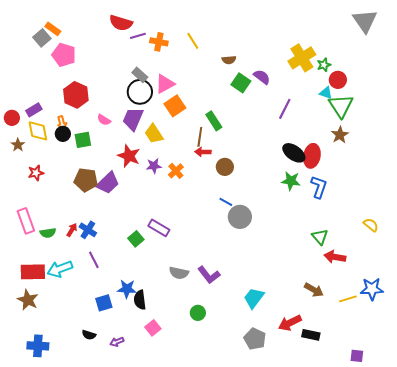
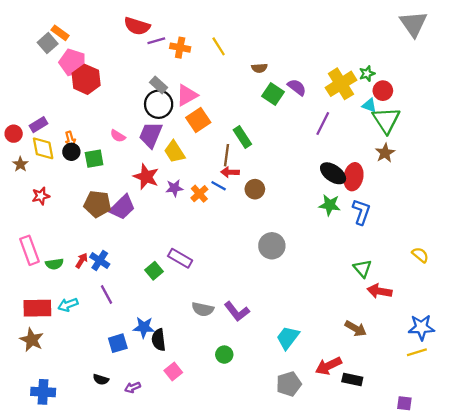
yellow cross: (302, 58) -> (341, 84), moved
red hexagon: (76, 95) -> (86, 79), moved
blue line: (226, 202) -> (219, 186), moved
cyan arrow: (60, 269) -> (68, 305), size x0.7
yellow line: (348, 299) -> (417, 352), moved
gray pentagon: (255, 339) -> (289, 384), turned 30

